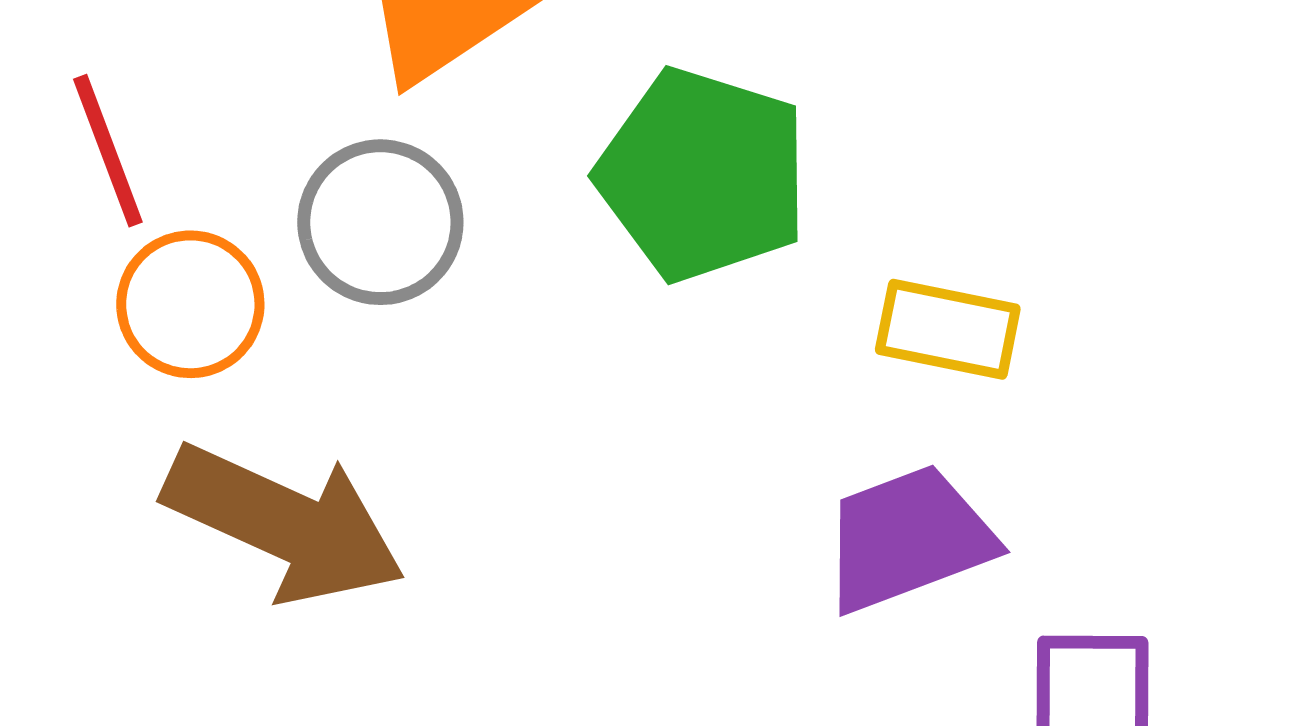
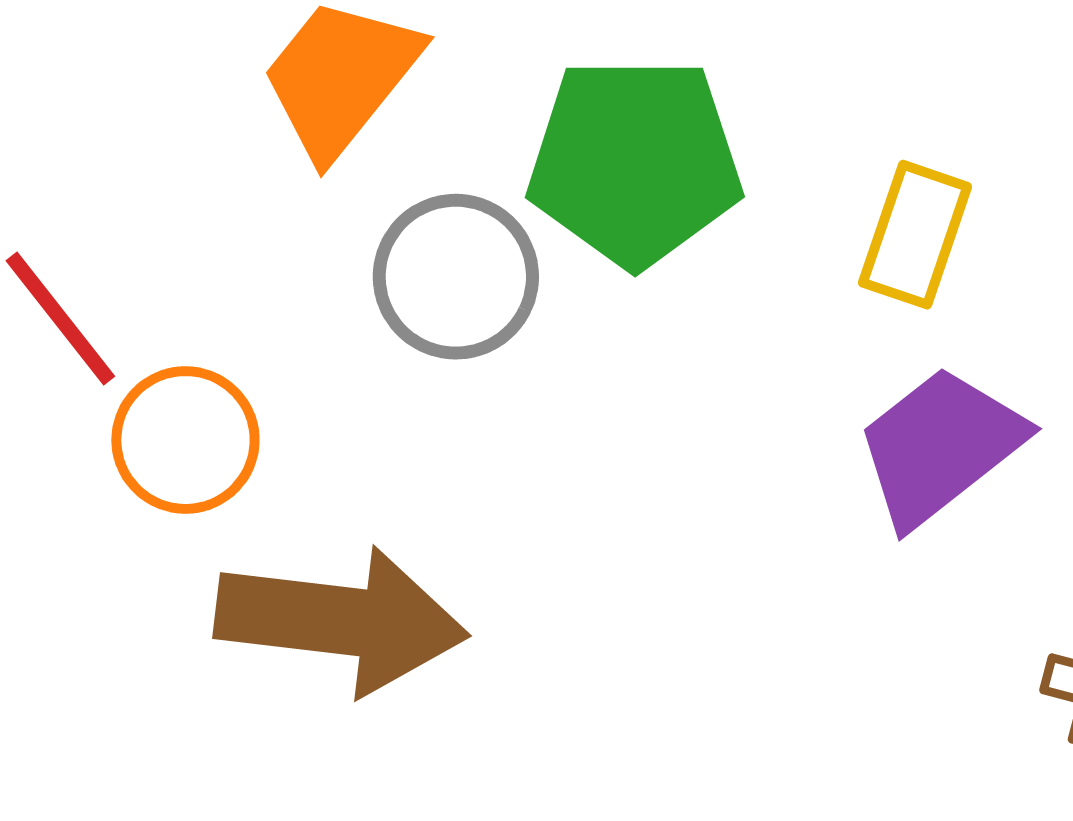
gray circle: (380, 222) -> (456, 277), moved
yellow rectangle: (948, 329) -> (915, 235), turned -65

